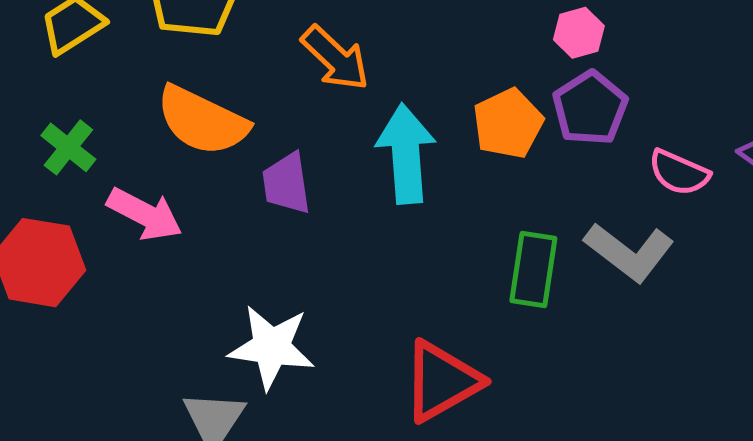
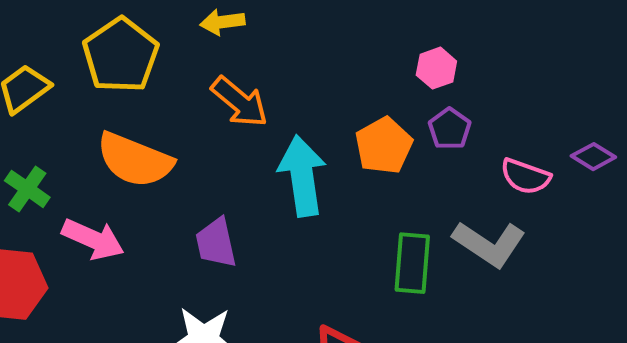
purple pentagon: (590, 108) -> (450, 129), size x0.7
purple trapezoid: (286, 183) -> (216, 243), moved

